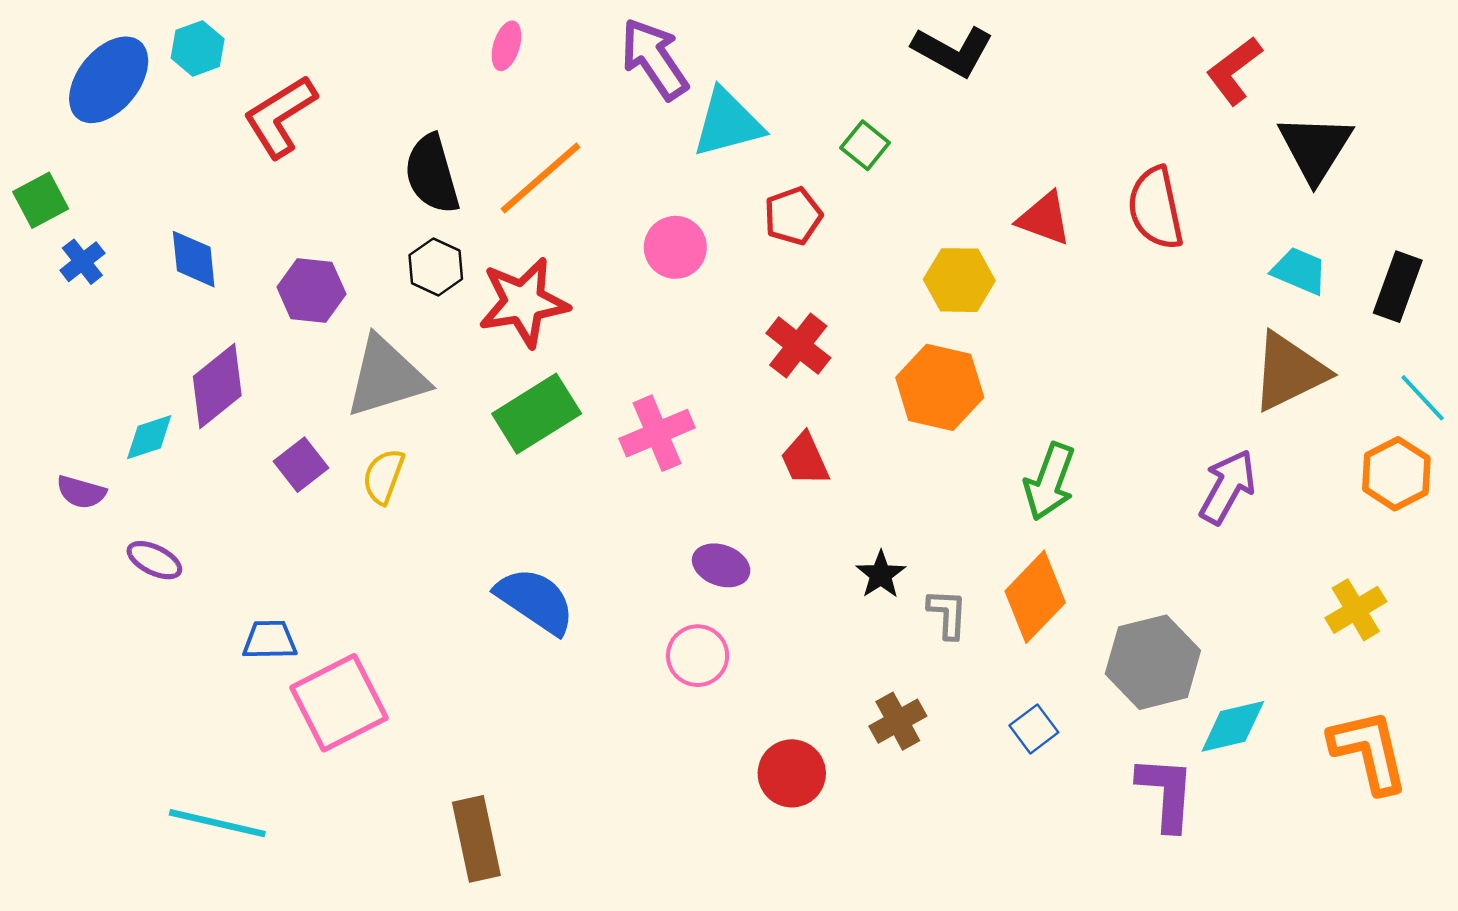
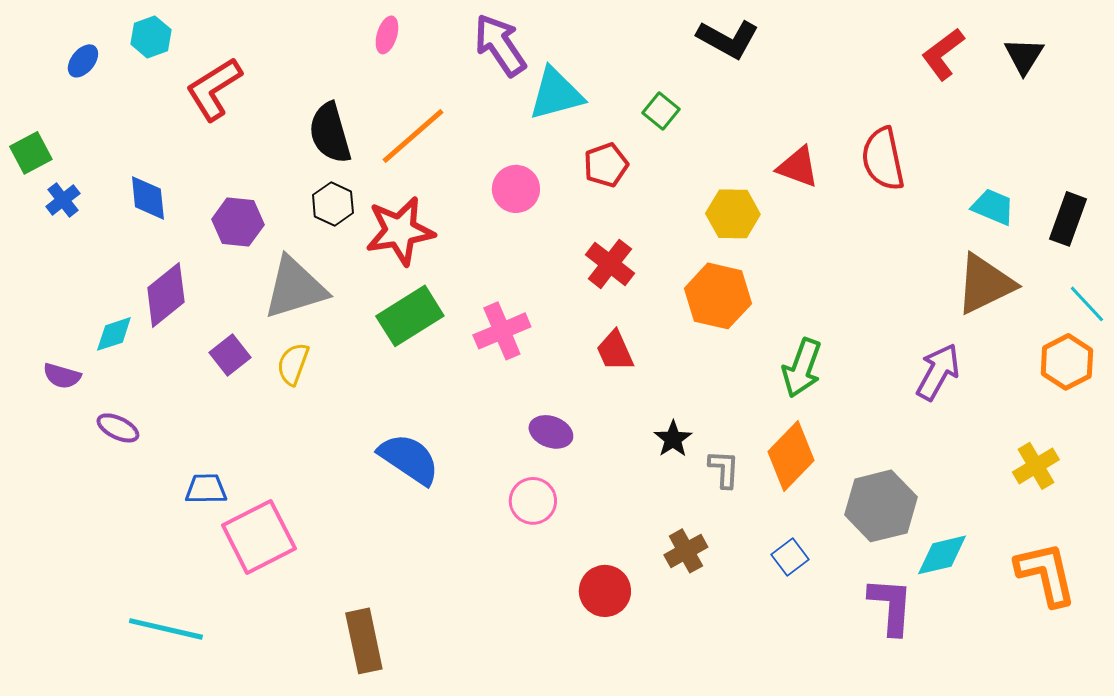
blue ellipse: (109, 80) -> (83, 61), size x0.5
black triangle: (1315, 148) -> (1024, 56), moved, size x0.7

